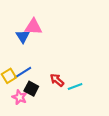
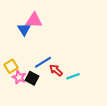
blue line: (23, 73) -> (43, 62), moved
pink star: (20, 97) -> (19, 77), moved

